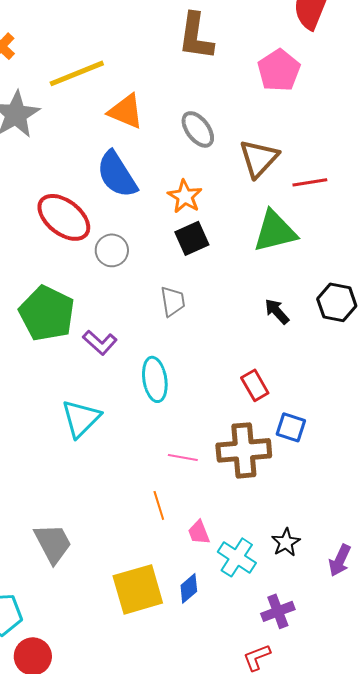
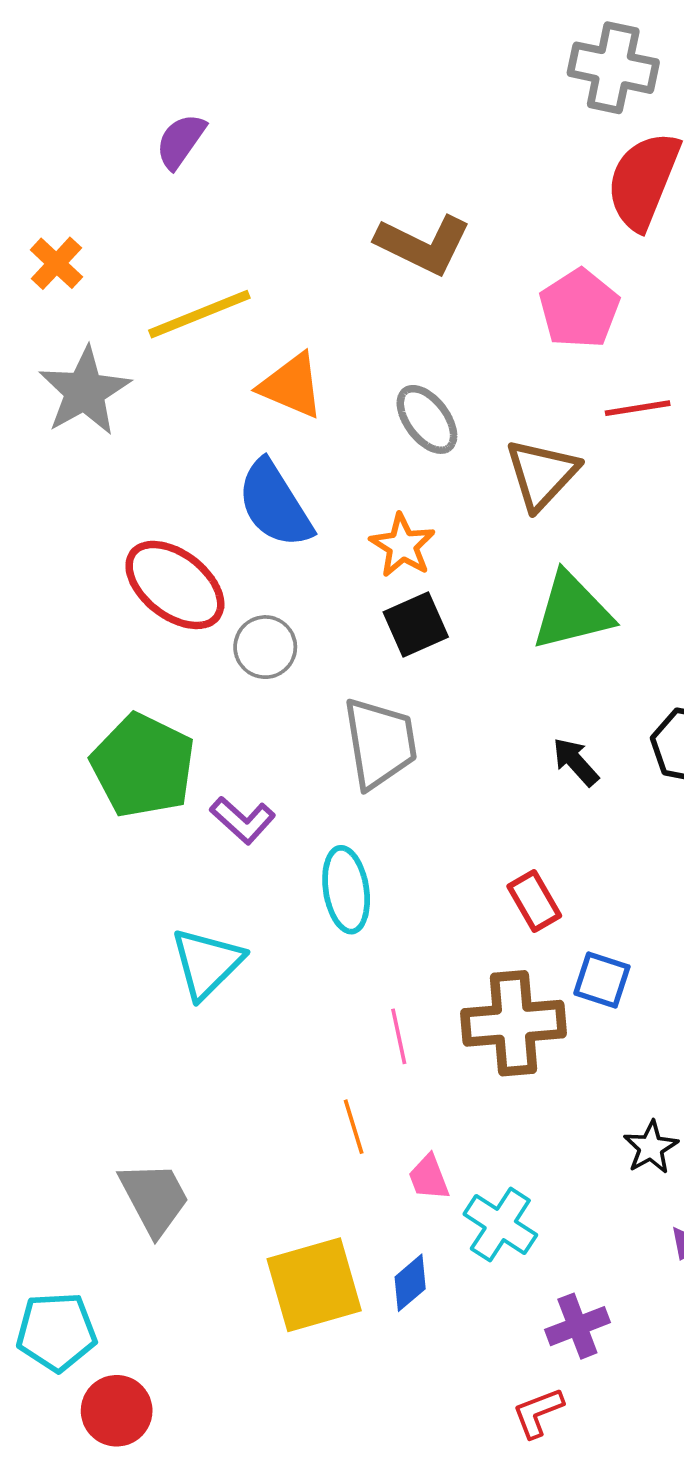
brown L-shape: (196, 36) -> (423, 245), turned -72
red line: (310, 182) -> (638, 408), moved
gray trapezoid: (173, 301) -> (380, 743), size x1.6
pink line: (183, 457) -> (399, 1036), turned 68
black star: (286, 542) -> (651, 1147), moved

